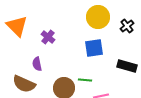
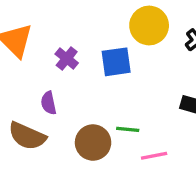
blue square: (94, 48) -> (116, 62), moved

